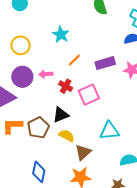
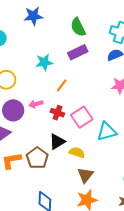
cyan star: (61, 34) -> (44, 62), turned -30
purple rectangle: (105, 63) -> (78, 52), moved
cyan triangle: (109, 131) -> (107, 132), moved
yellow semicircle: (67, 136) -> (77, 152), moved

